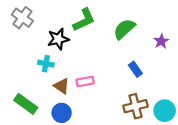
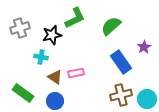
gray cross: (22, 18) -> (20, 28), moved, turned 36
purple star: (161, 41) -> (144, 47), moved
blue rectangle: (135, 69) -> (121, 62), size x1.6

